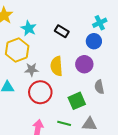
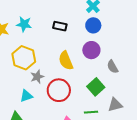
cyan star: (29, 28) -> (24, 24), moved
gray star: (32, 70) -> (37, 77), moved

